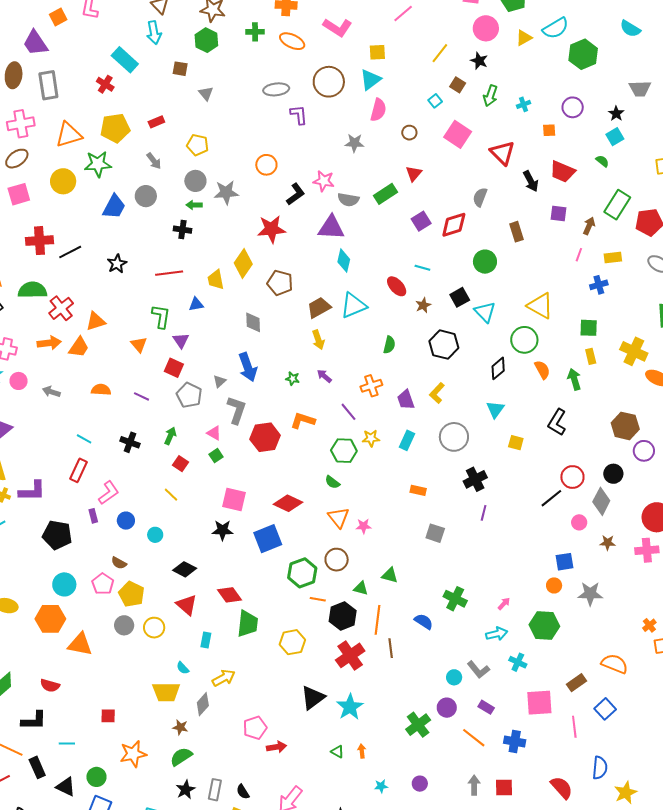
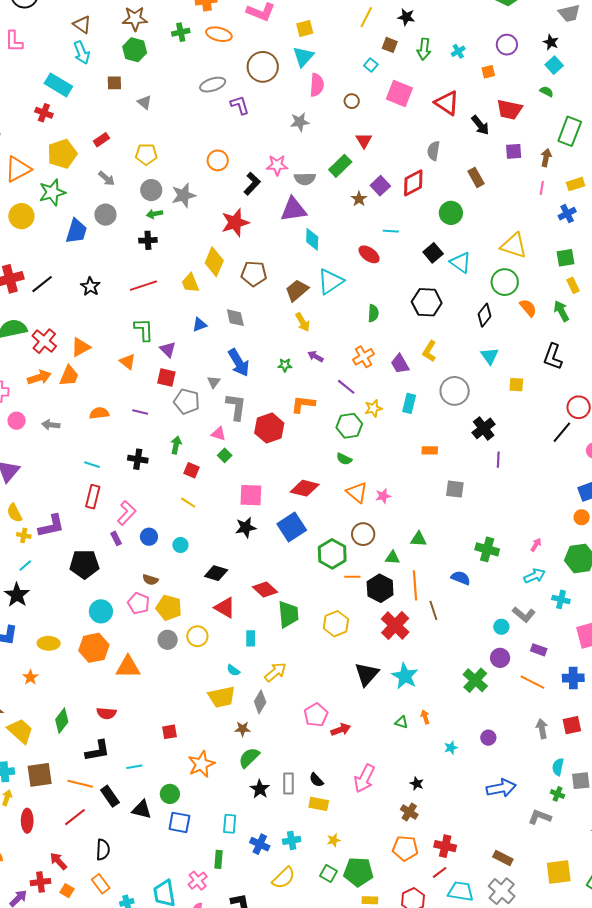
blue triangle: (196, 304) -> (200, 325), moved
brown star: (423, 305) -> (359, 199), moved

